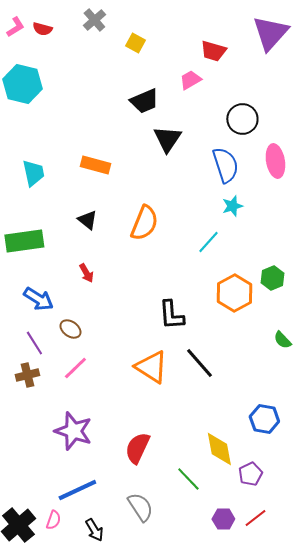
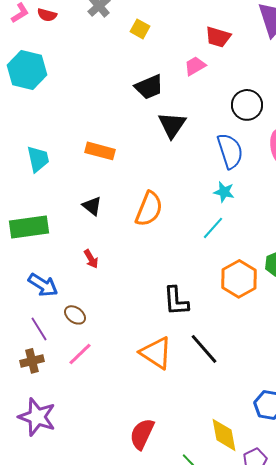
cyan star: (232, 206) -> (224, 192), moved, turned 30
purple star: (73, 431) -> (37, 417), moved

